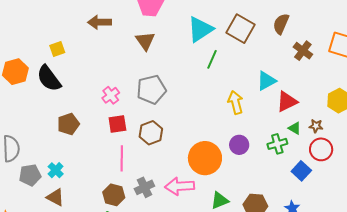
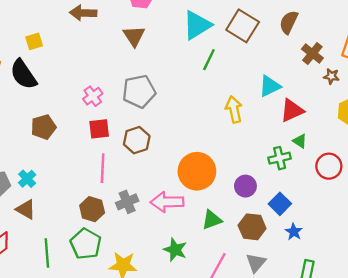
brown star: (316, 126) -> (331, 76), moved
purple circle: (239, 145) -> (245, 186), moved
blue square: (301, 171) -> (280, 204), moved

